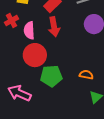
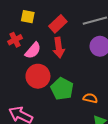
pink semicircle: (29, 30) -> (33, 51), turned -138
green pentagon: (51, 76) -> (62, 89), moved, turned 30

